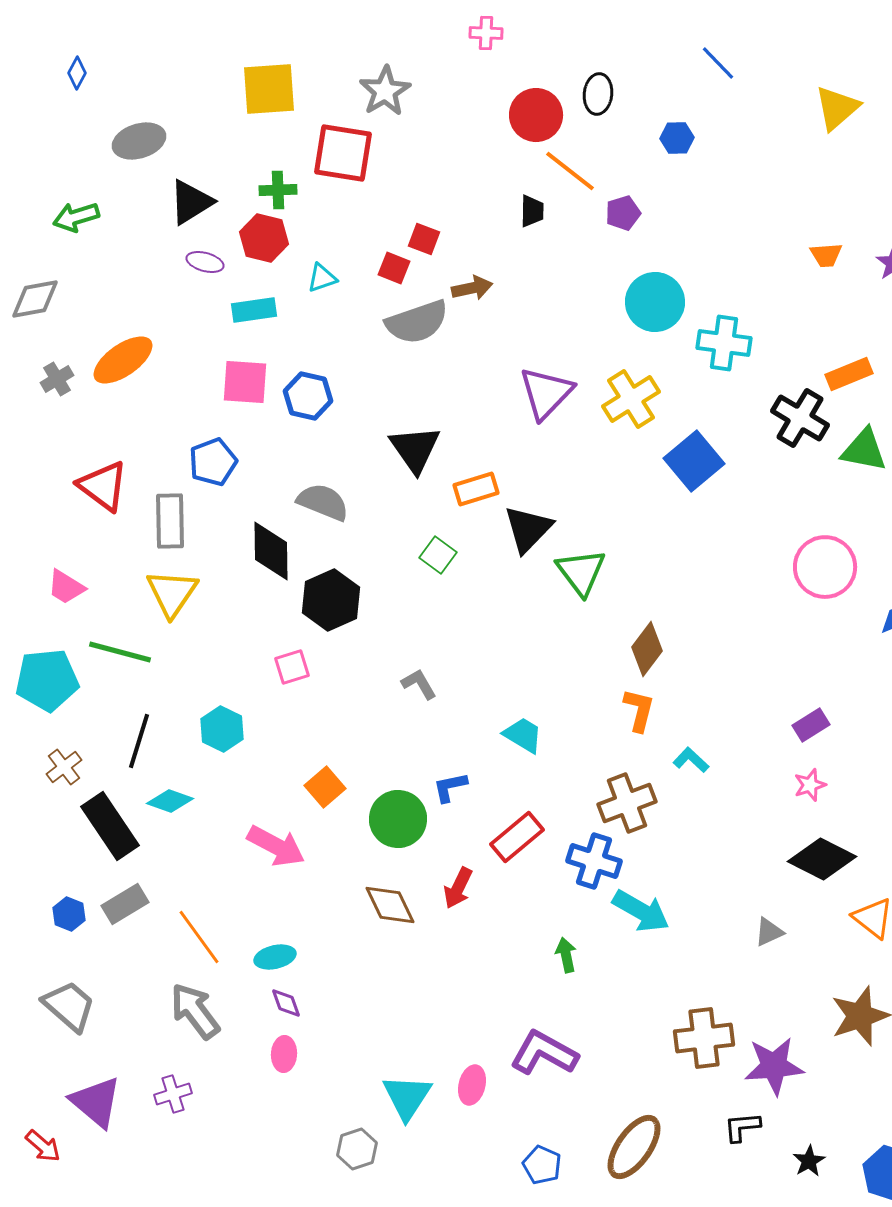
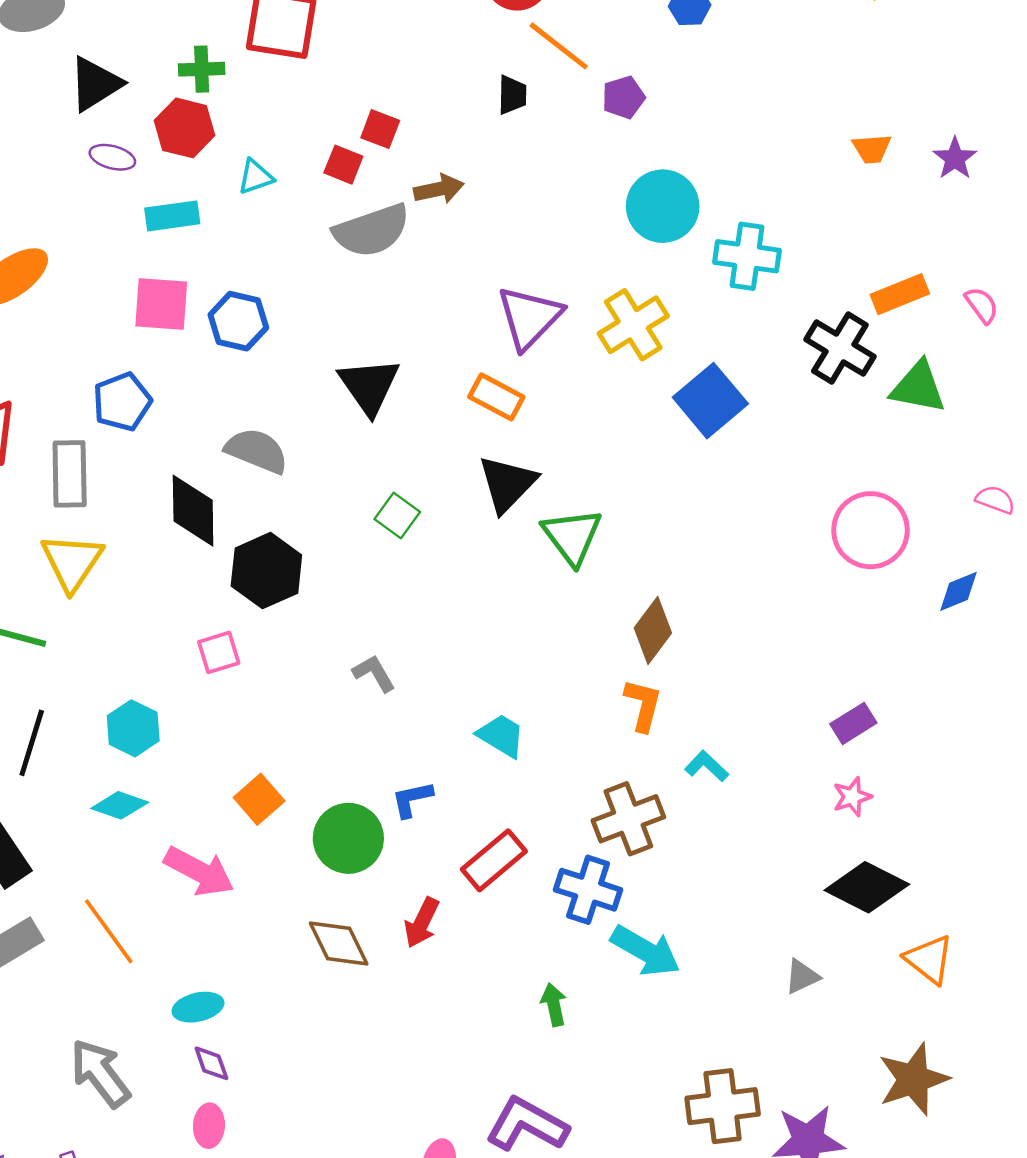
orange rectangle: (476, 489) -> (496, 397), moved, turned 45
cyan diamond: (170, 801) -> (120, 805), moved
orange line: (199, 937) -> (109, 931), moved

